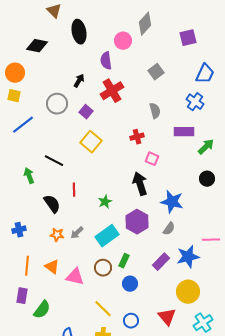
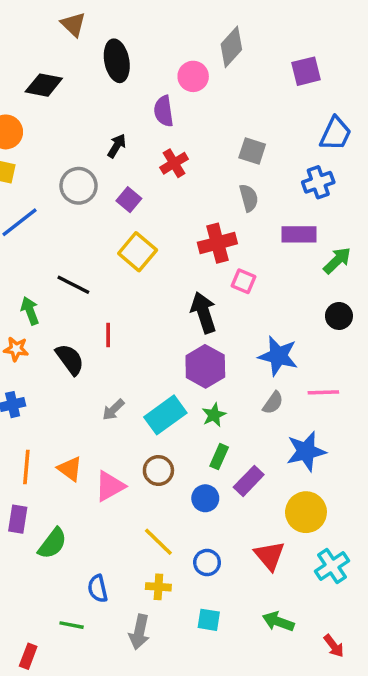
gray square: (156, 72) -> (252, 151), moved, turned -35
red cross: (112, 91) -> (174, 163), size x0.7
blue cross: (195, 102) -> (318, 182), turned 36
red cross: (137, 137) -> (217, 243), size x1.5
black arrow: (140, 184) -> (204, 313), moved
green star: (105, 202) -> (214, 415), moved
purple hexagon: (137, 222) -> (205, 366), moved
orange star: (57, 235) -> (16, 349), moved
pink line: (211, 240) -> (323, 392), moved
green rectangle: (124, 261) -> (219, 457), moved
purple rectangle: (161, 262) -> (249, 481), moved
pink triangle: (75, 277) -> (110, 486), turned -42

